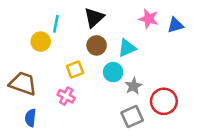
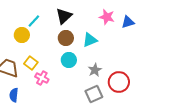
cyan line: (56, 24) -> (34, 21), turned 32
yellow square: (75, 70) -> (31, 63), moved, turned -32
cyan circle: (113, 72) -> (69, 60), moved

